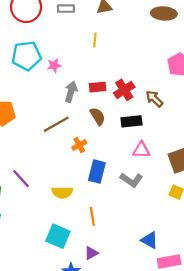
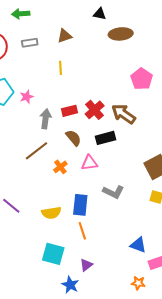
brown arrow: (154, 99) -> (124, 114), size x1.4
pink triangle: (141, 150) -> (89, 163), moved
blue rectangle: (97, 172) -> (80, 205), moved

